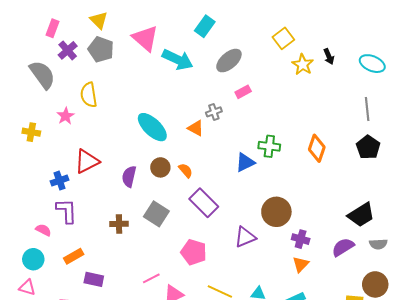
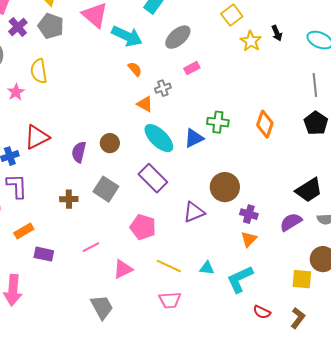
cyan ellipse: (152, 127) -> (159, 138), moved
orange semicircle: (186, 170) -> (135, 69), moved
pink line: (151, 278) -> (91, 247), moved

